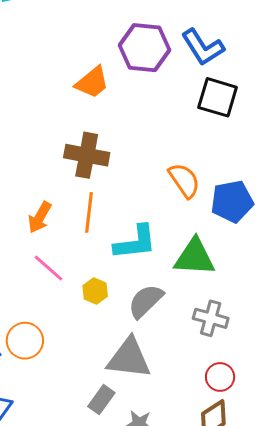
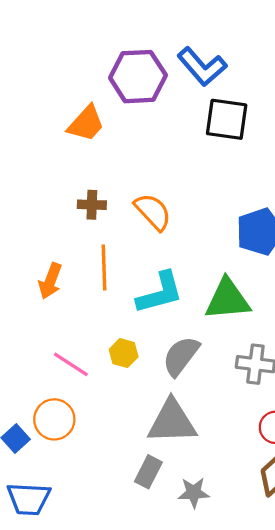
brown cross: (87, 155) -> (92, 205), size x0.6
orange semicircle: (184, 180) -> (153, 212), moved
pink line: (49, 268) -> (71, 364), moved

